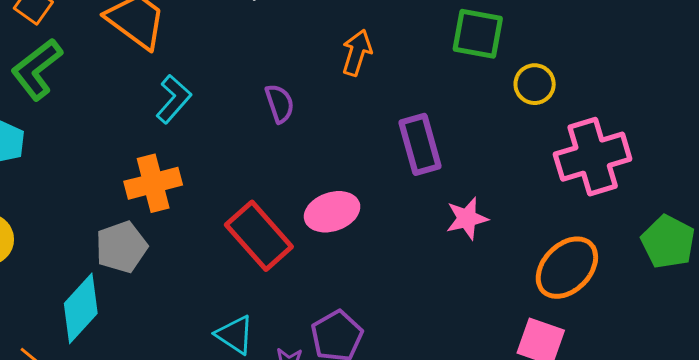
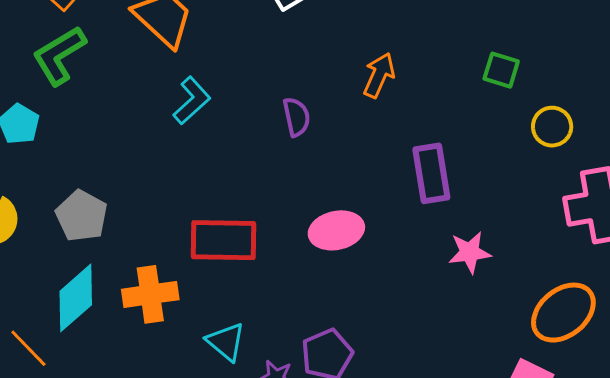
green square: (478, 34) -> (501, 70), size x0.7
orange cross: (153, 183) -> (150, 294), moved
red rectangle: (259, 236) -> (224, 240), moved, turned -54
gray pentagon: (121, 247) -> (82, 216), moved, turned -30

